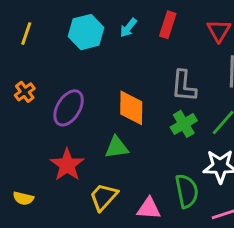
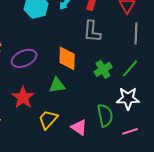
gray L-shape: (184, 86) -> (92, 31), moved
purple ellipse: (69, 108) -> (24, 58), turned 35
pink triangle: (149, 209) -> (79, 127), turned 30

